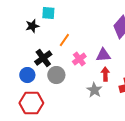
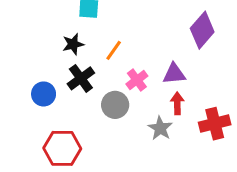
black star: (32, 26) -> (73, 44), moved
blue circle: (27, 75) -> (44, 94), moved
gray circle: (56, 75) -> (115, 105), moved

